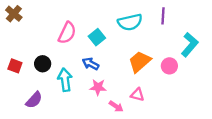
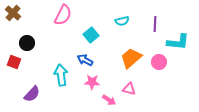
purple line: (163, 16) -> (155, 24), moved
cyan semicircle: (130, 22) -> (122, 21), size x0.6
pink semicircle: (67, 33) -> (63, 15), moved
cyan L-shape: (190, 45) -> (178, 42), turned 55
black circle: (43, 64) -> (27, 43), moved

